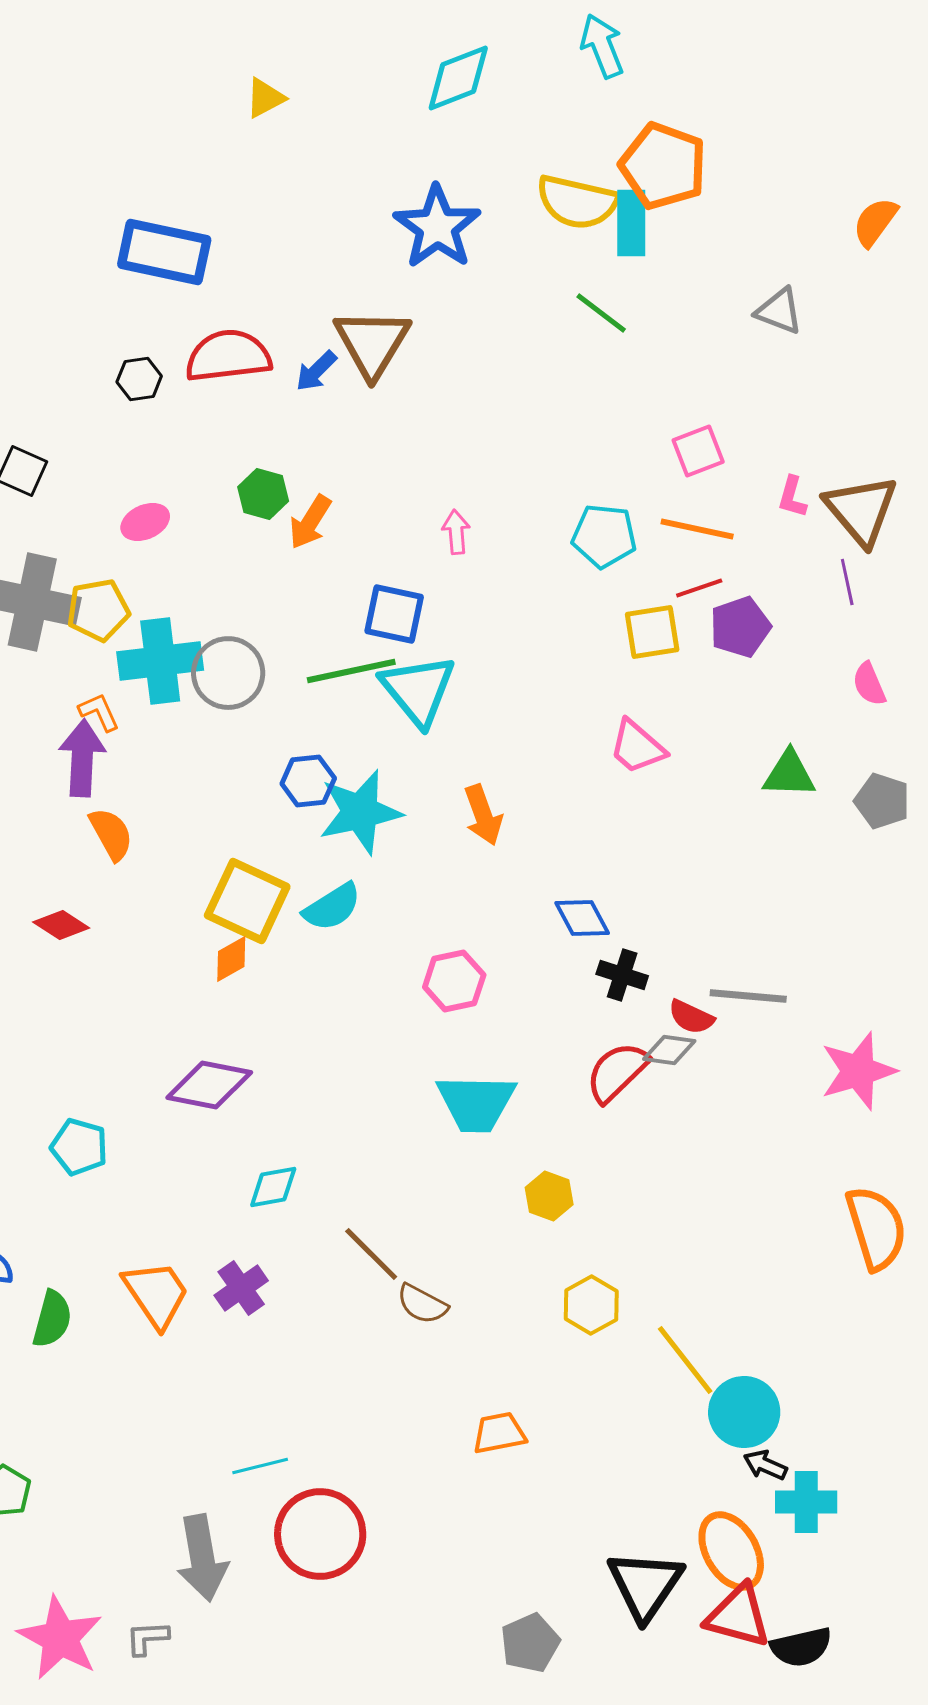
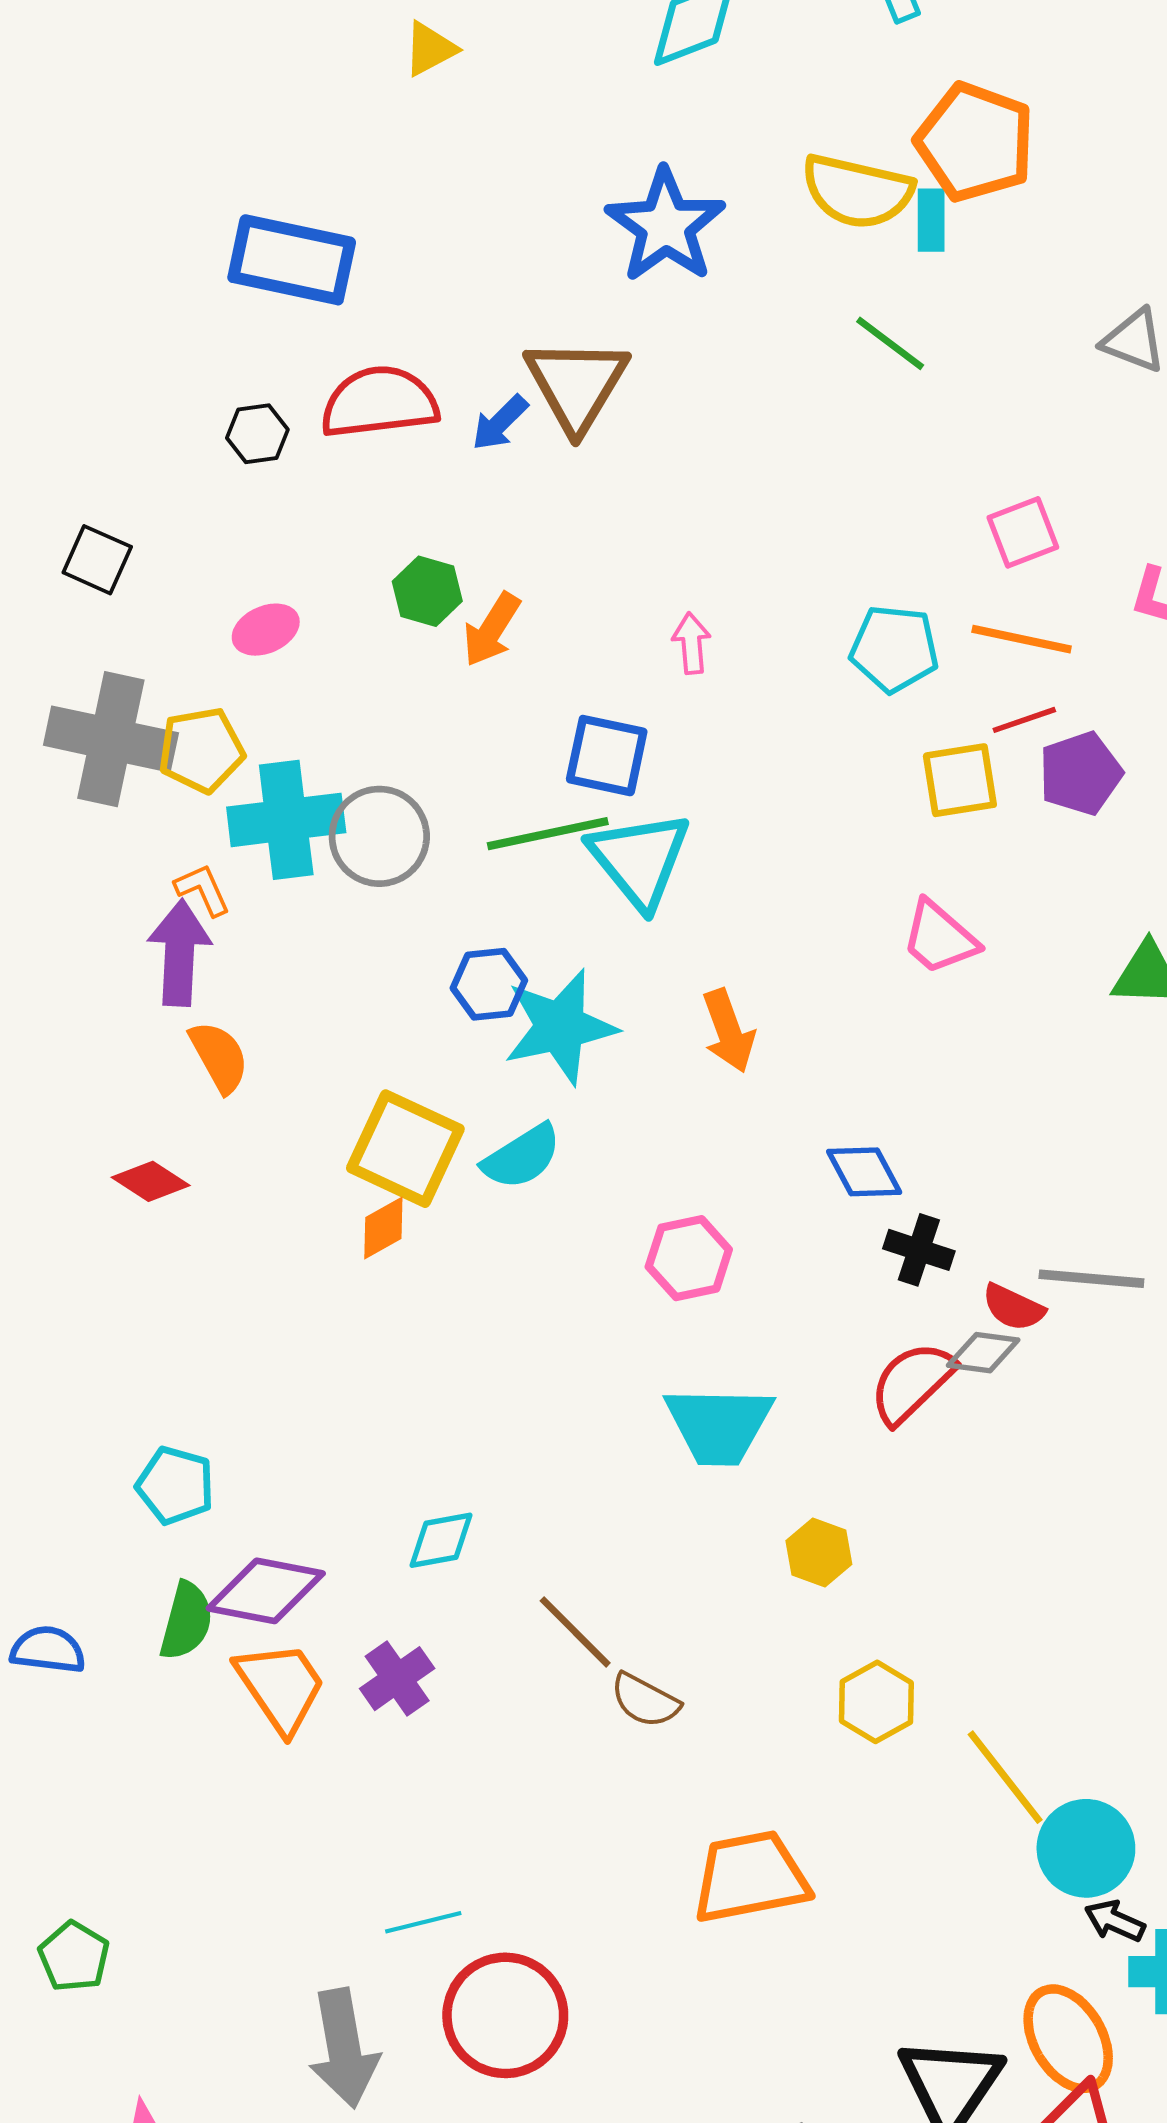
cyan rectangle: (631, 223) -> (931, 220), size x0.7
purple diamond: (209, 1085) -> (266, 1591), moved
green semicircle: (52, 1319) -> (186, 1621), moved
orange trapezoid: (499, 1433) -> (750, 1877), size x1.6

